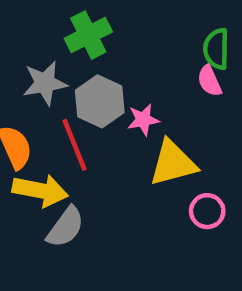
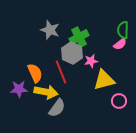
green cross: (88, 35) -> (79, 37), moved
pink semicircle: (209, 81) -> (120, 44), turned -104
gray star: (45, 83) -> (50, 30), moved, turned 30

